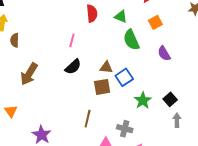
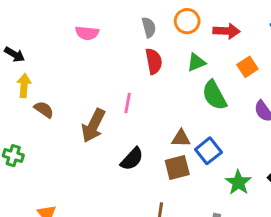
green triangle: (121, 17) -> (196, 62), turned -40
brown semicircle: (15, 40) -> (44, 110), turned 128
black semicircle: (73, 67) -> (132, 159), moved
brown arrow: (29, 74) -> (93, 126), moved

